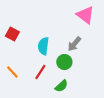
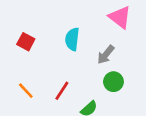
cyan semicircle: (43, 46) -> (72, 39), moved
green circle: (64, 62) -> (113, 82), moved

